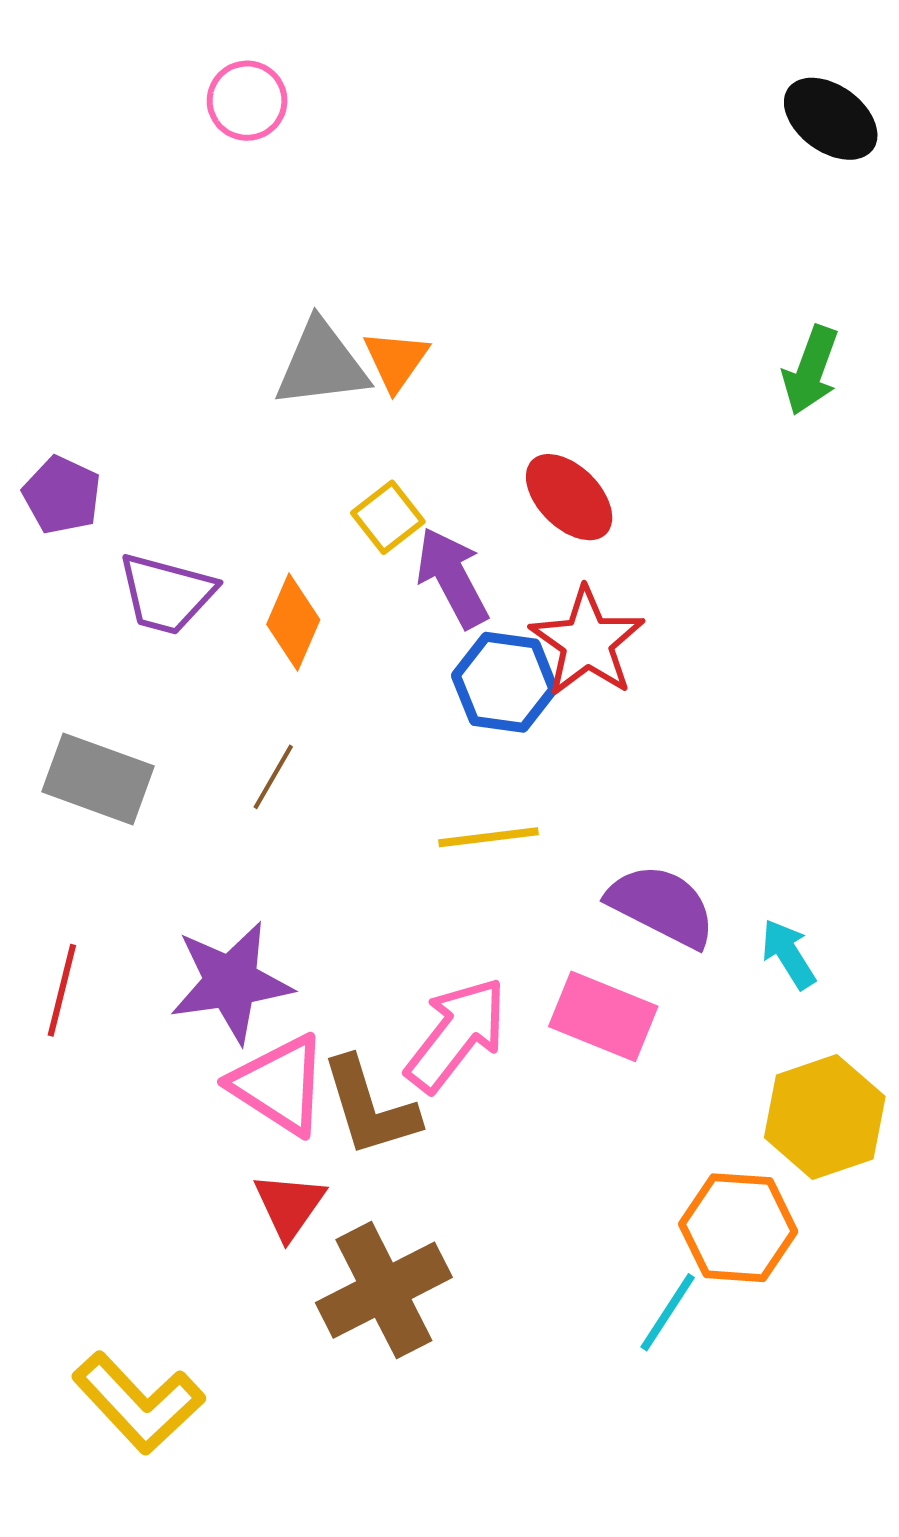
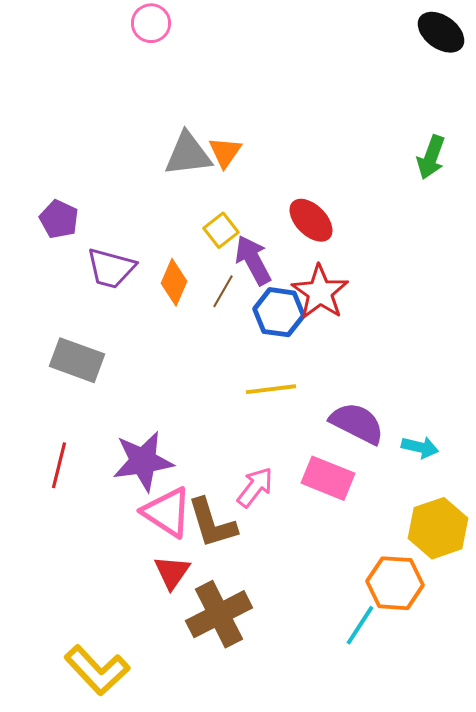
brown line: (273, 777) -> (223, 291), moved
cyan arrow: (788, 954) -> (420, 447), turned 135
pink arrow: (456, 1034) -> (255, 487), size x0.7

